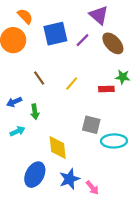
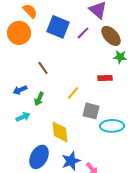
blue square: (55, 34) -> (58, 27), turned 35
green star: (123, 77) -> (120, 57), moved
yellow line: (72, 84) -> (73, 93), moved
green arrow: (35, 112) -> (39, 99), turned 32

